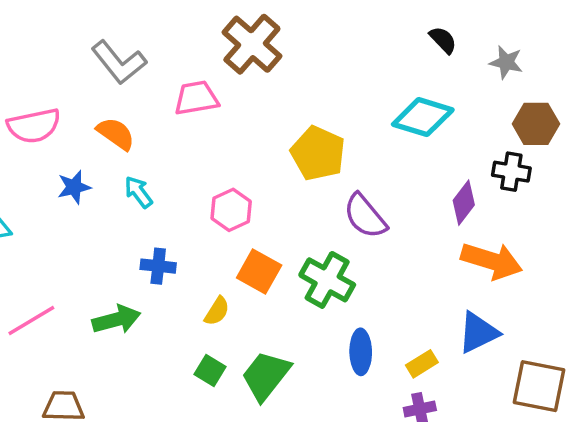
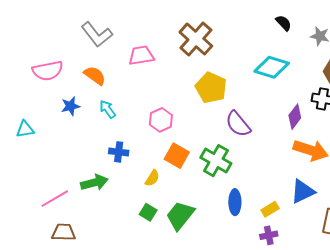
brown cross: (252, 44) -> (196, 39), moved
pink line: (31, 320) -> (55, 199), moved

